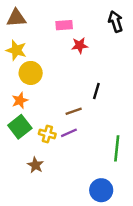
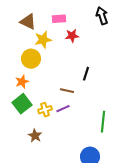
brown triangle: (16, 18) -> (28, 22), moved, turned 30
yellow star: (16, 50) -> (43, 40), moved, turned -30
brown line: (74, 111) -> (67, 91), turned 32
yellow cross: (47, 134) -> (45, 110), turned -32

